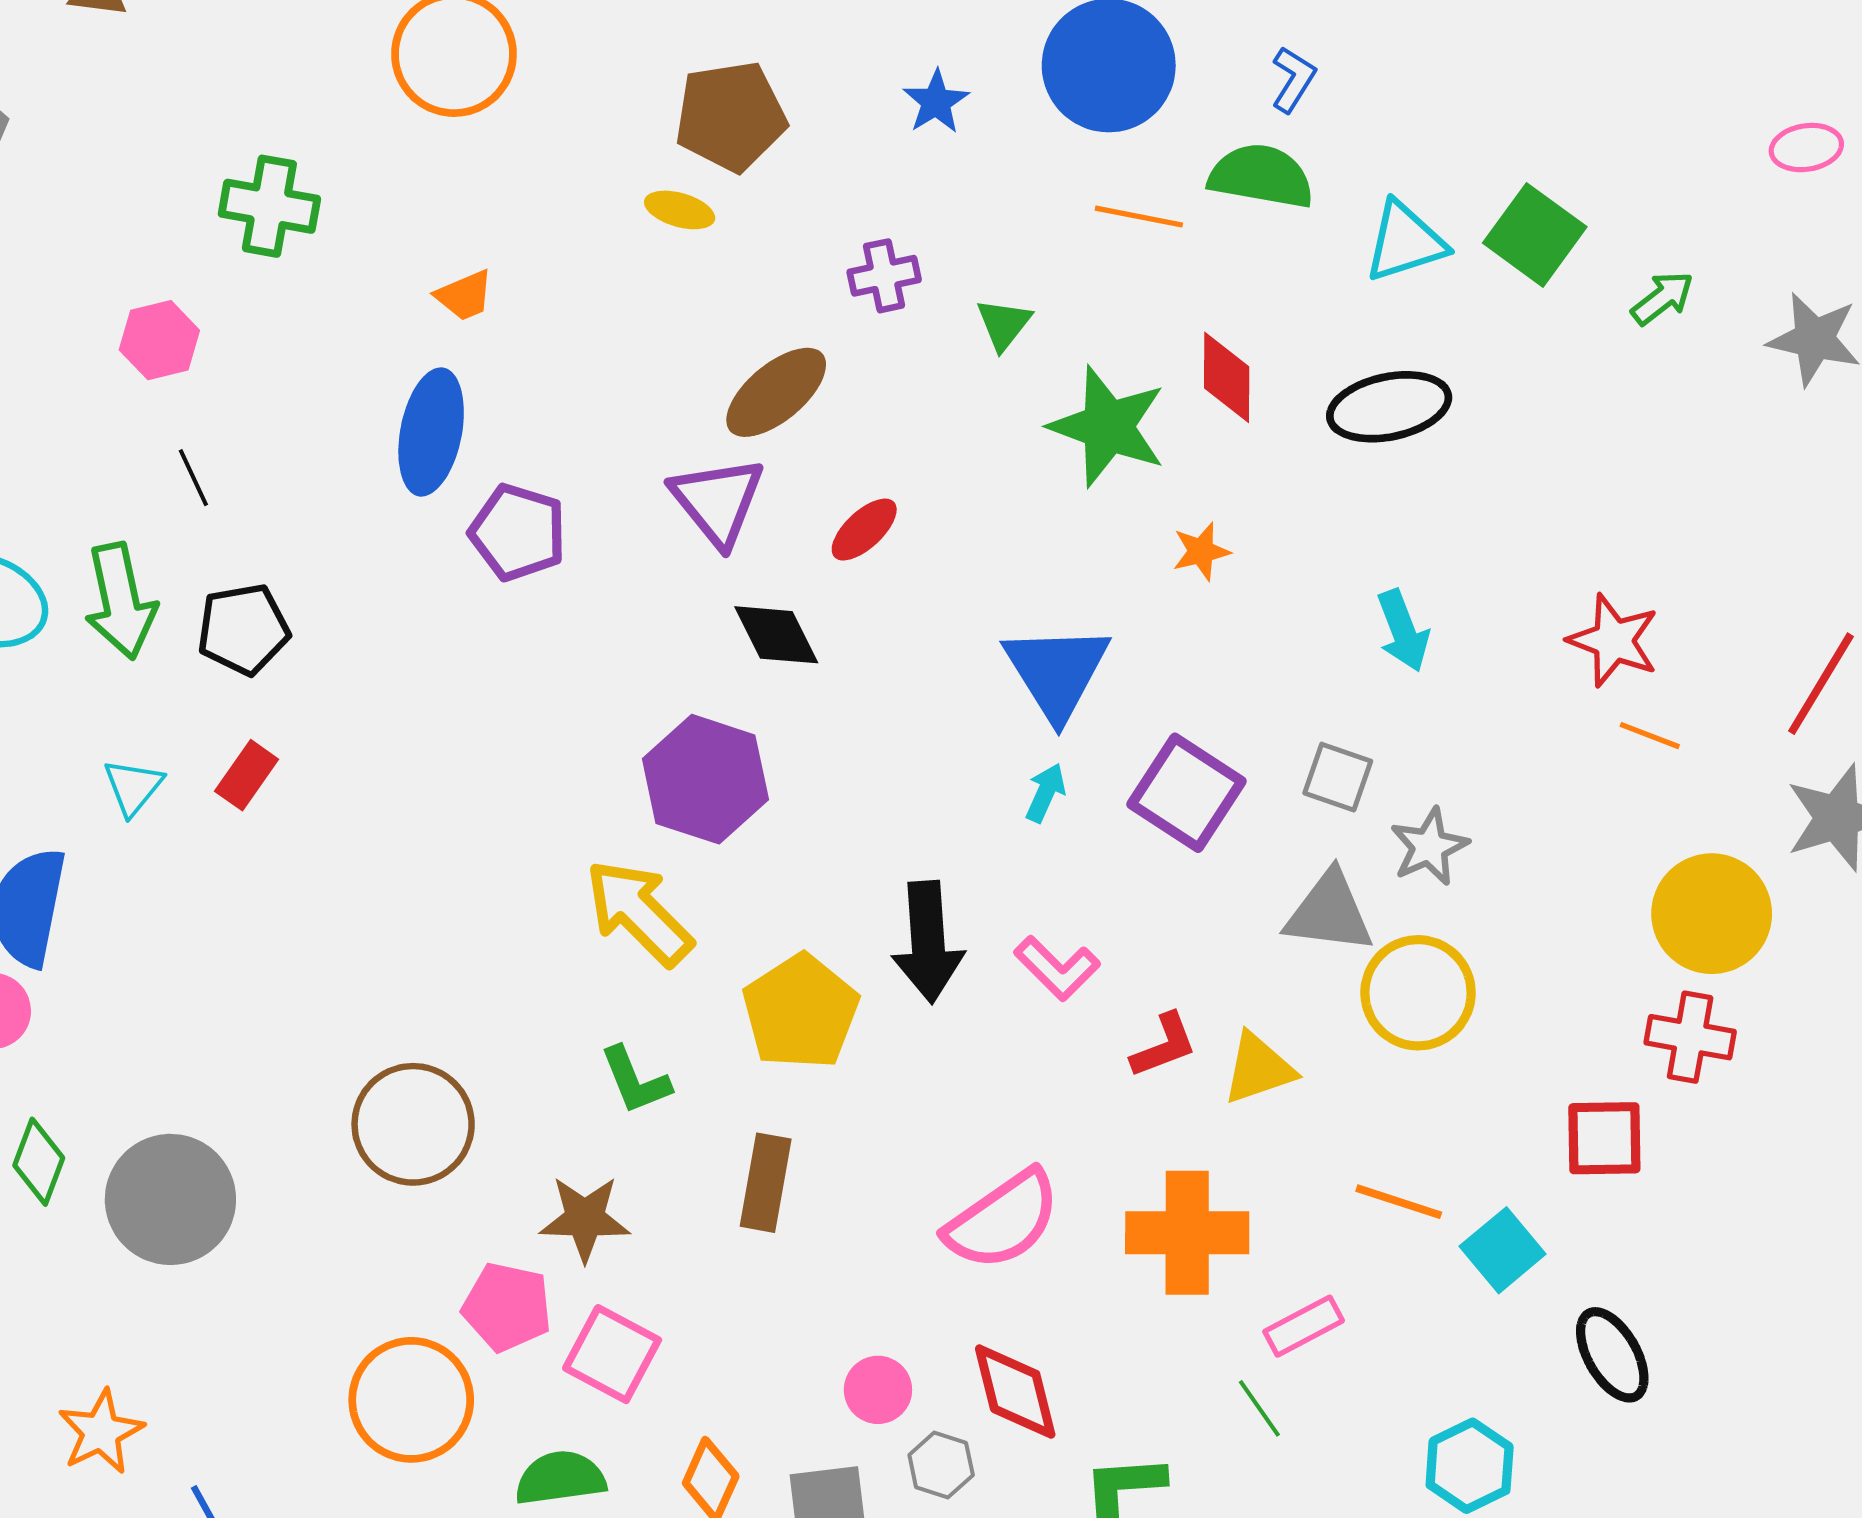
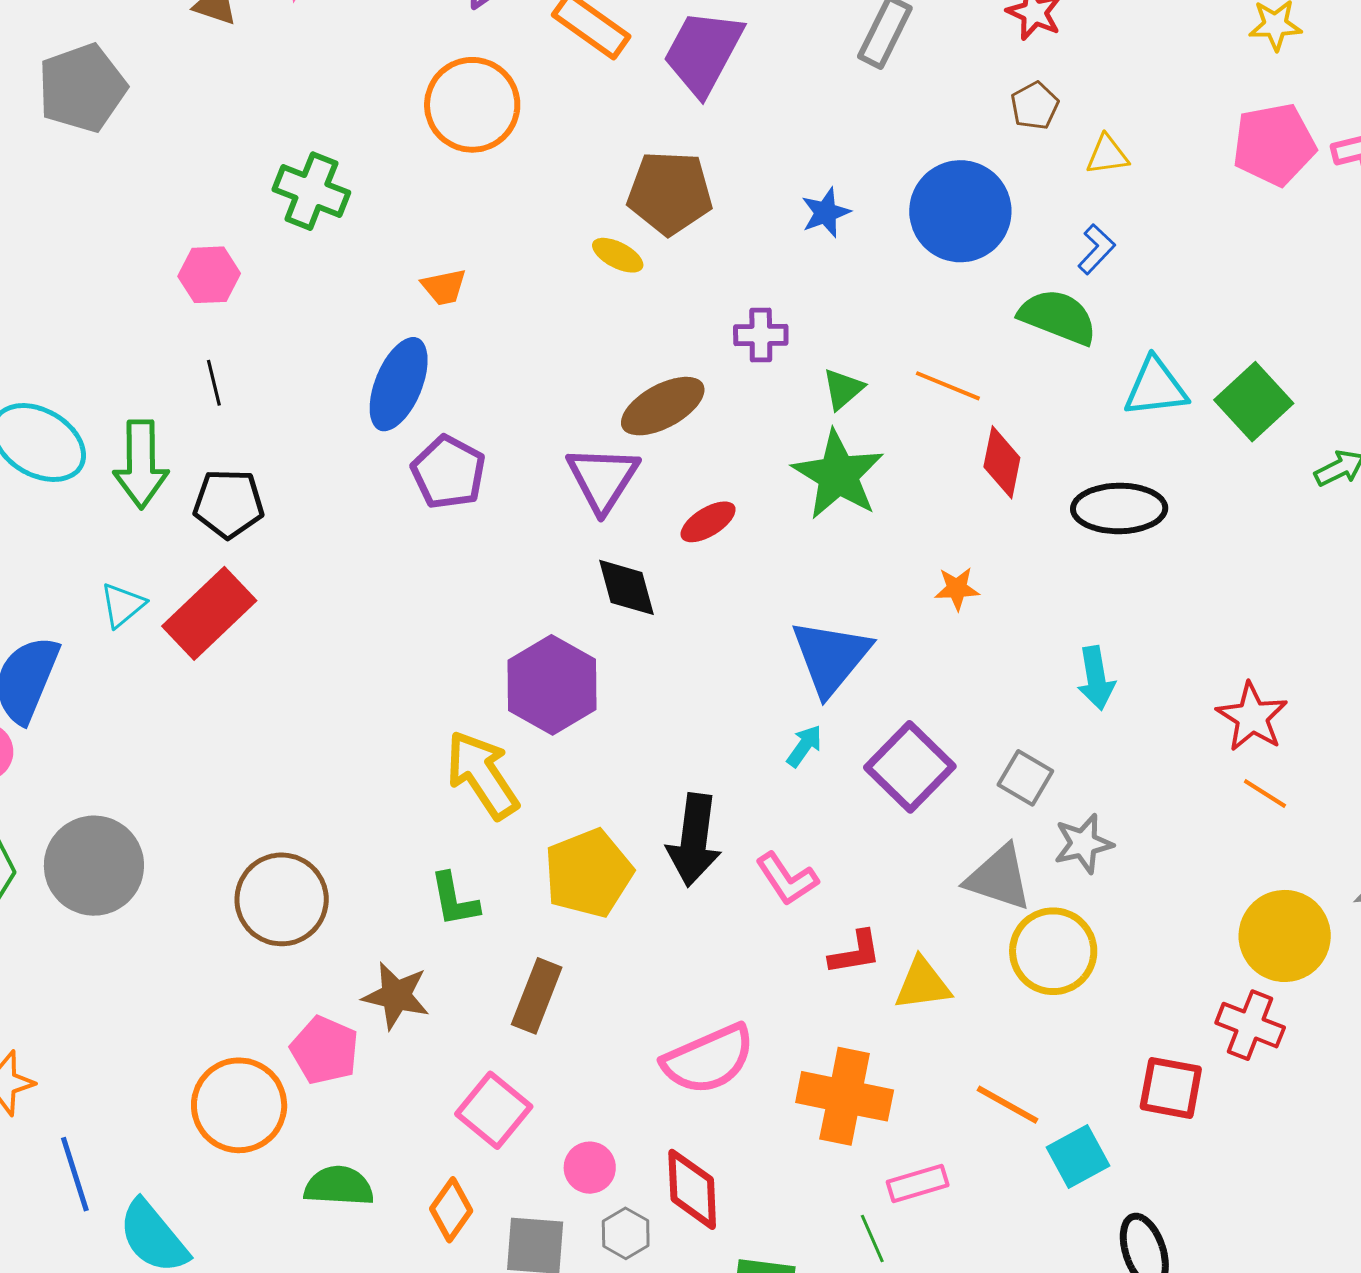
orange line: (1139, 217) -> (948, 386), moved
green star: (1108, 427) -> (838, 475), moved
red rectangle: (247, 775) -> (209, 613), size x1.8
gray circle: (170, 1199) -> (94, 866), moved
pink square: (612, 1354) -> (494, 1110), moved

